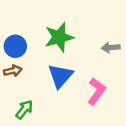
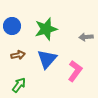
blue circle: (15, 46) -> (12, 26), moved
brown arrow: (13, 71) -> (18, 55), moved

